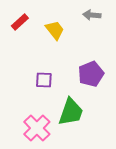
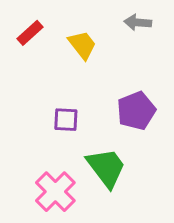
green trapezoid: (71, 112) -> (106, 168), turned -56

